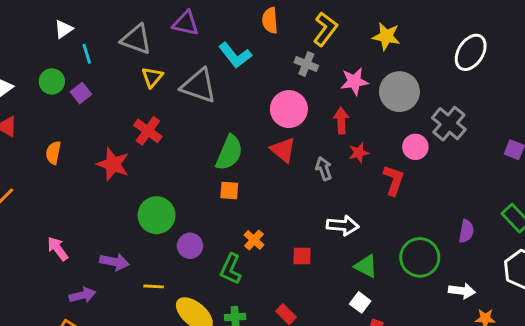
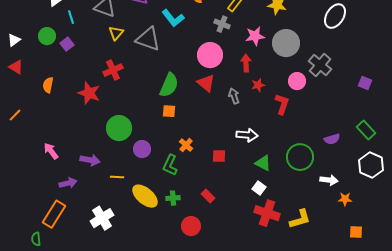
red cross: (148, 131) -> (113, 70), turned 30
purple semicircle: (466, 231) -> (332, 139), turned 63

